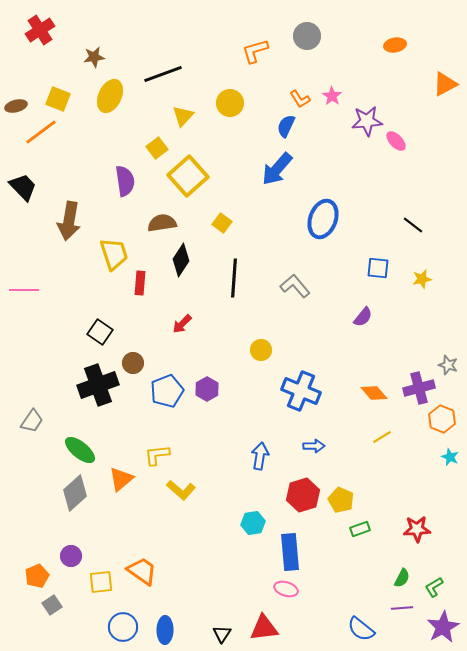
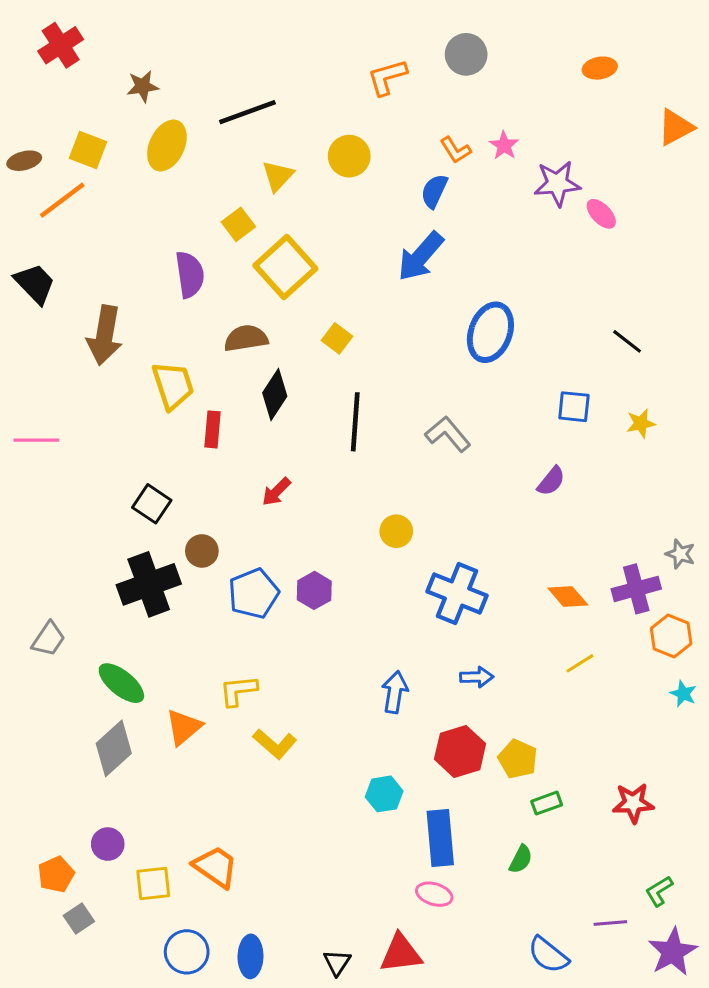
green semicircle: (402, 578) -> (521, 859), moved

